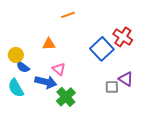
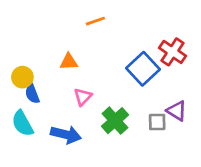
blue semicircle: (23, 67) -> (32, 94), turned 32
pink triangle: (59, 69) -> (83, 97), turned 32
blue arrow: (46, 82) -> (66, 135), moved
green cross: (66, 97) -> (115, 121), moved

